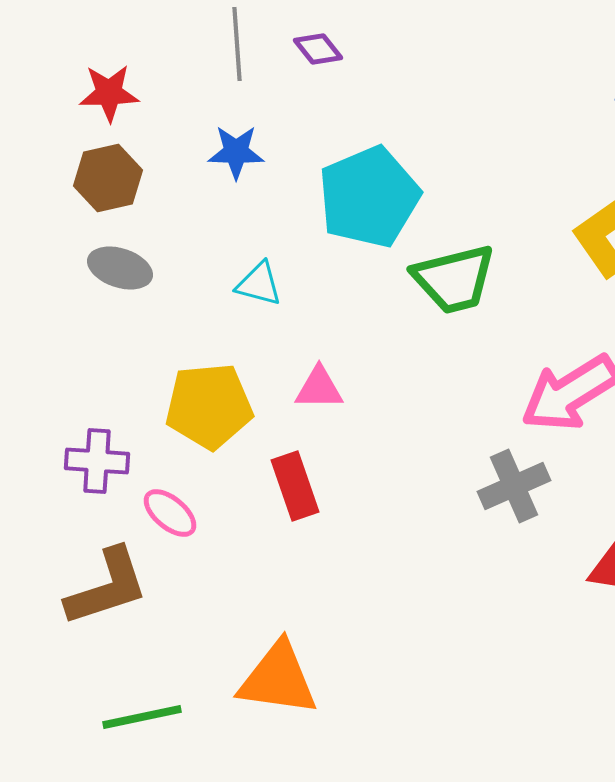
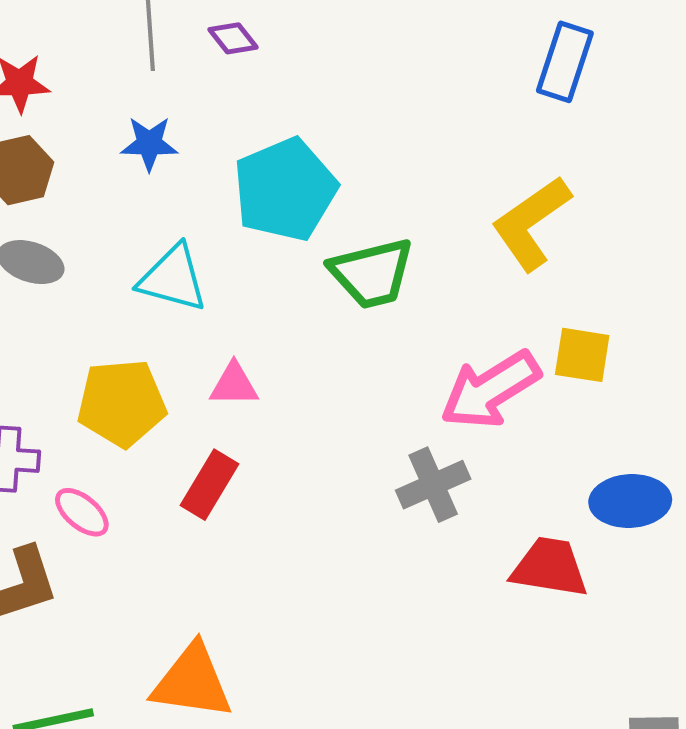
cyan triangle: (259, 284) -> (173, 278), size x1.5
red rectangle: (295, 486) -> (209, 485), turned 50

